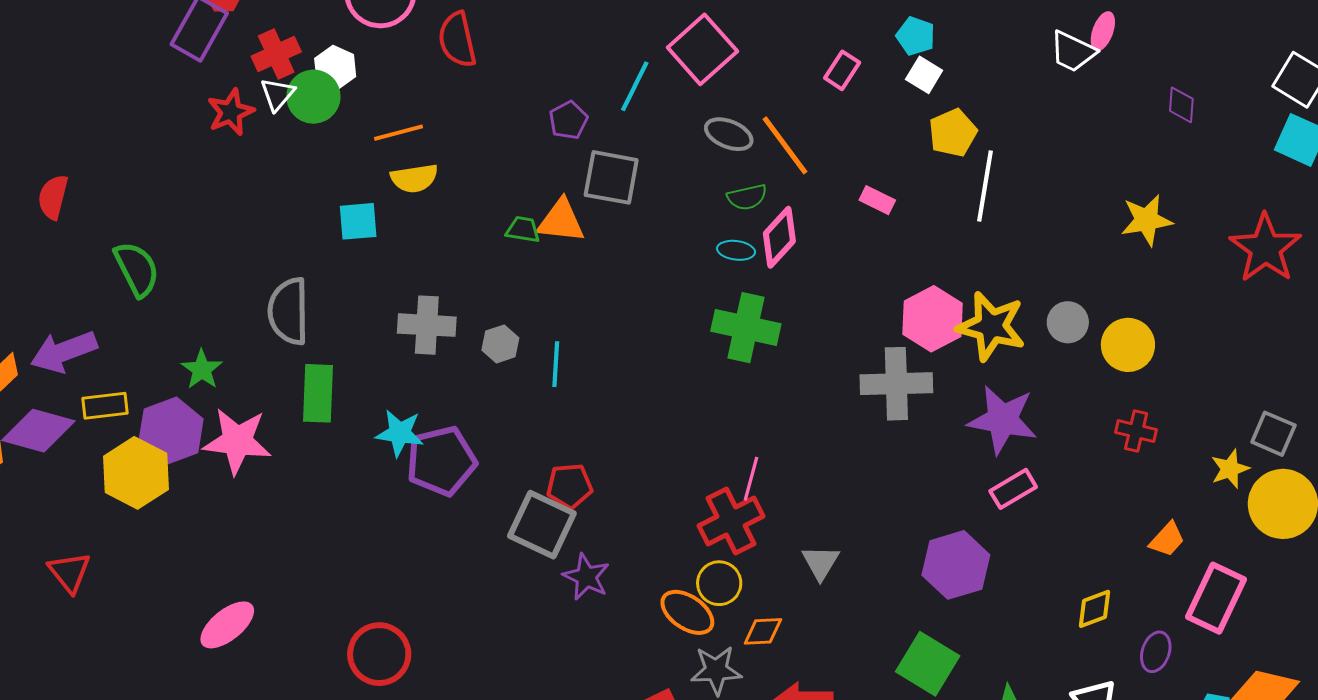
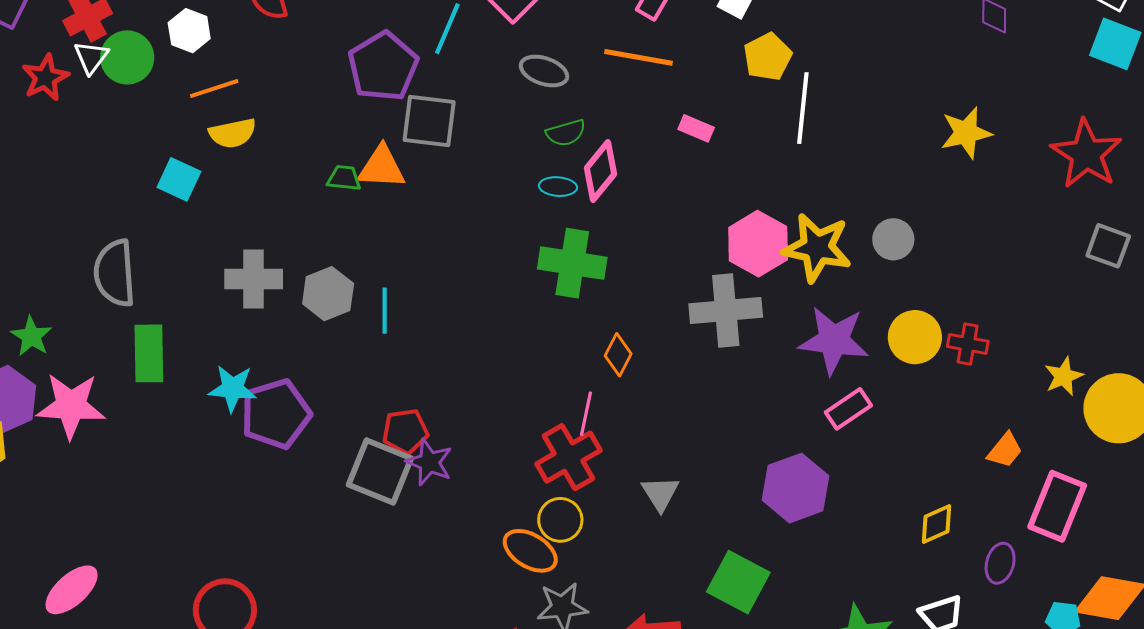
white hexagon: (335, 68) -> (189, 31), moved
purple pentagon: (568, 120) -> (383, 66), size x1.8
orange line: (785, 145) -> (638, 57), moved, turned -40
cyan square: (358, 221) -> (179, 179), turned 33
gray hexagon: (500, 344) -> (328, 294), size x1.4
yellow circle: (1128, 345) -> (915, 337), moved
gray square: (1273, 434) -> (1108, 246), moved
purple star: (586, 577) -> (429, 462), moved
orange diamond: (763, 631) -> (618, 355), moved, turned -57
green square: (928, 664) -> (738, 582), moved

